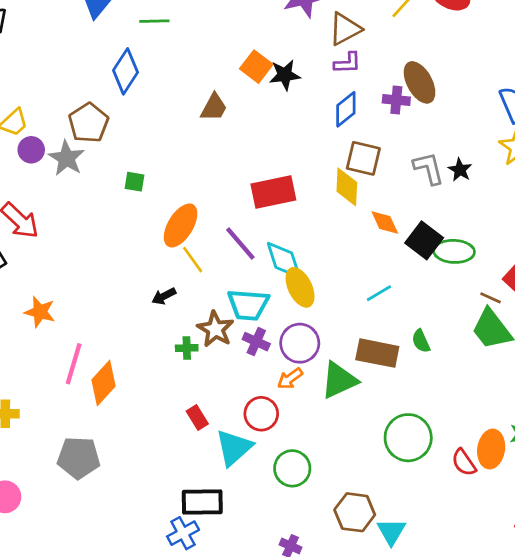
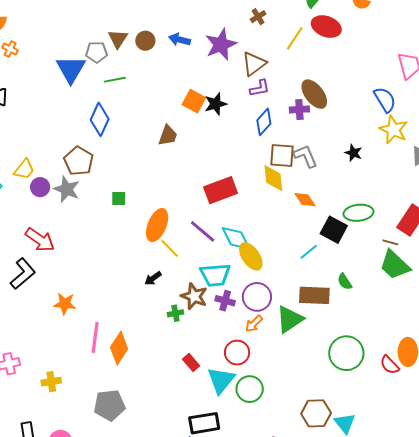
gray L-shape: (429, 168) -> (305, 156), moved
black square: (424, 240) -> (334, 230), moved
green circle: (292, 468) -> (250, 389), moved

